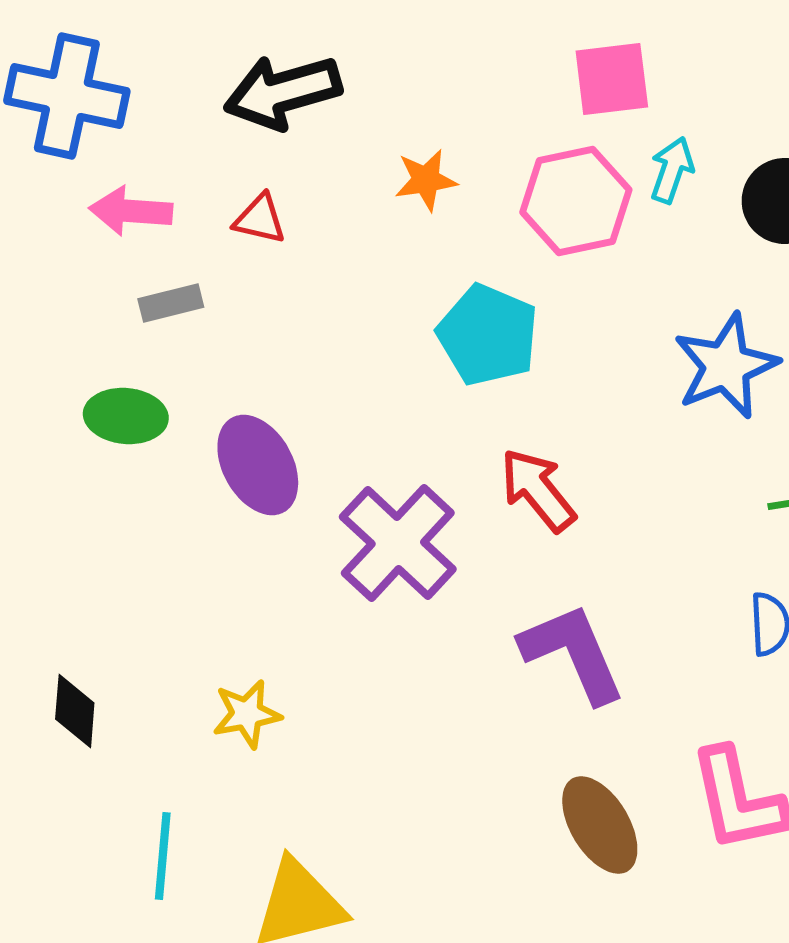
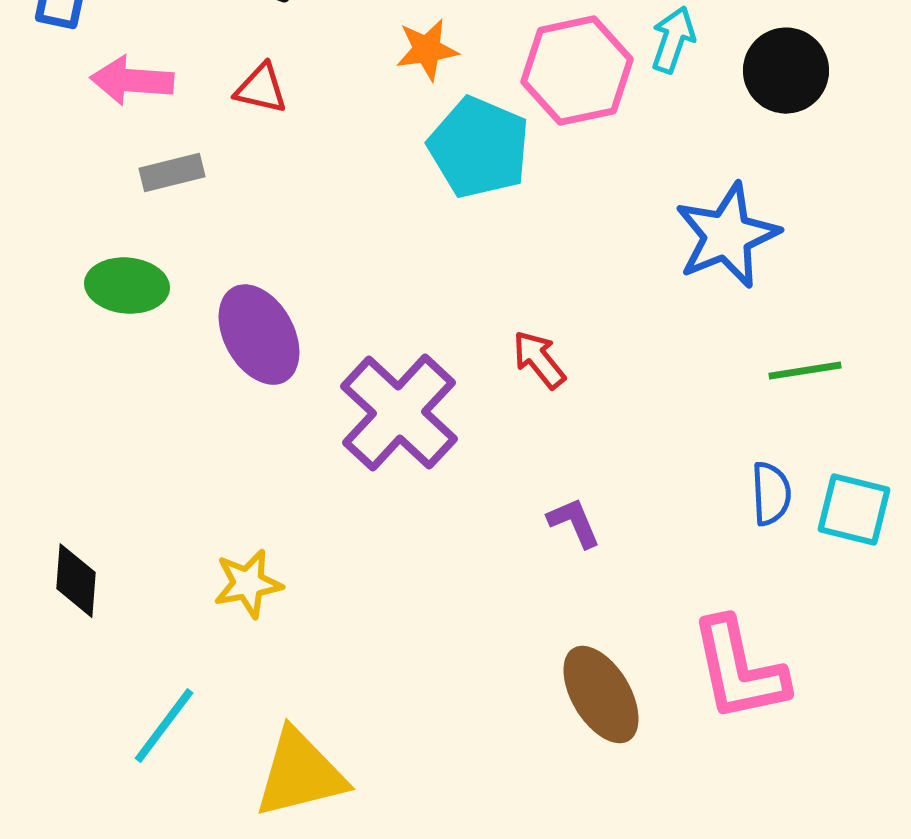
cyan pentagon: (488, 335) -> (479, 148), moved
red arrow: (538, 490) -> (539, 360), size x0.7
purple L-shape: (573, 653) -> (574, 523), size x0.5
cyan line: (163, 856) -> (164, 726), turned 32

